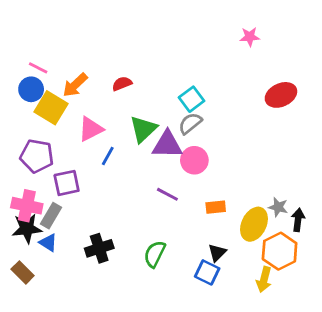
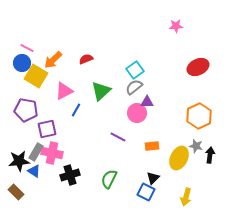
purple triangle: (167, 145) -> (147, 102), moved, size x0.6
pink cross: (27, 206) -> (52, 153), moved
orange hexagon: (280, 251) -> (199, 116), moved

